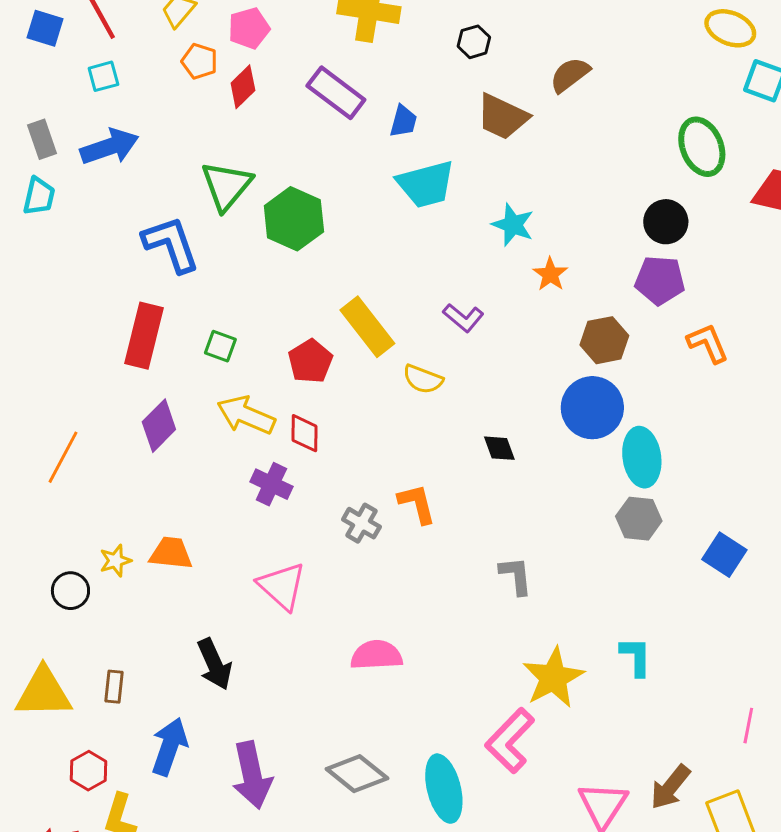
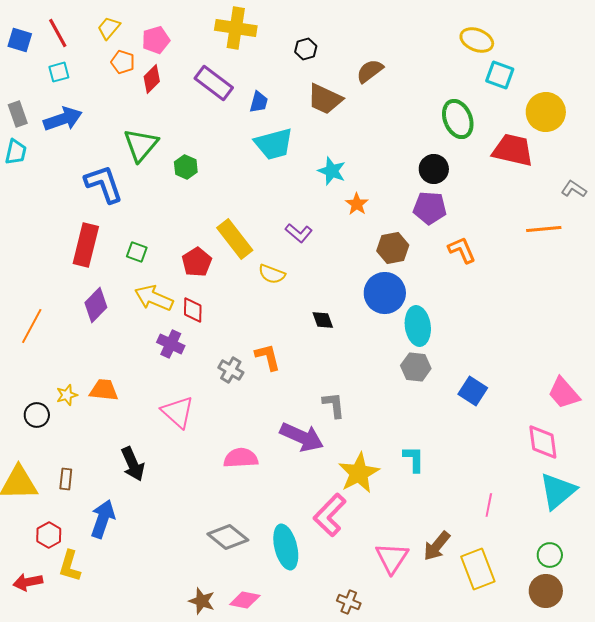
green hexagon: (294, 219) -> (186, 167), size x0.6
purple arrow: (252, 775) -> (302, 437), moved, turned -54

